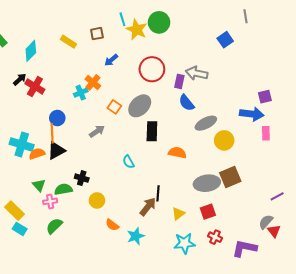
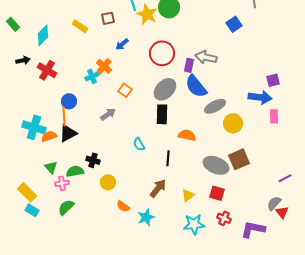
black arrow: (20, 79) -> (23, 60), moved, turned 32
blue semicircle: (187, 103) -> (196, 86), size x1.4
gray ellipse: (140, 106) -> (165, 89), moved
gray ellipse: (207, 183) -> (216, 165), turned 30
black line: (158, 193) -> (168, 158), moved
red square: (208, 212) -> (217, 193), turned 35

